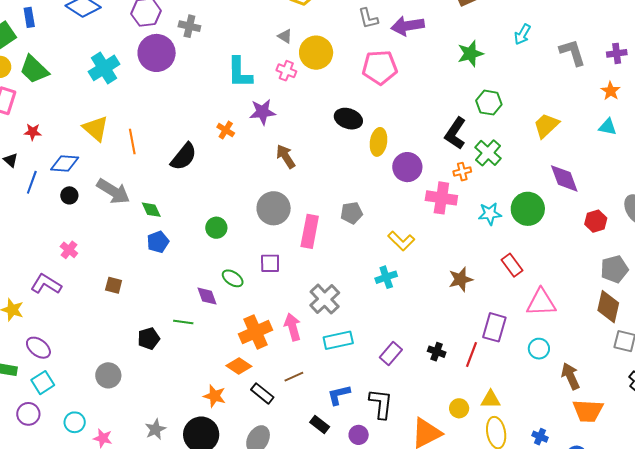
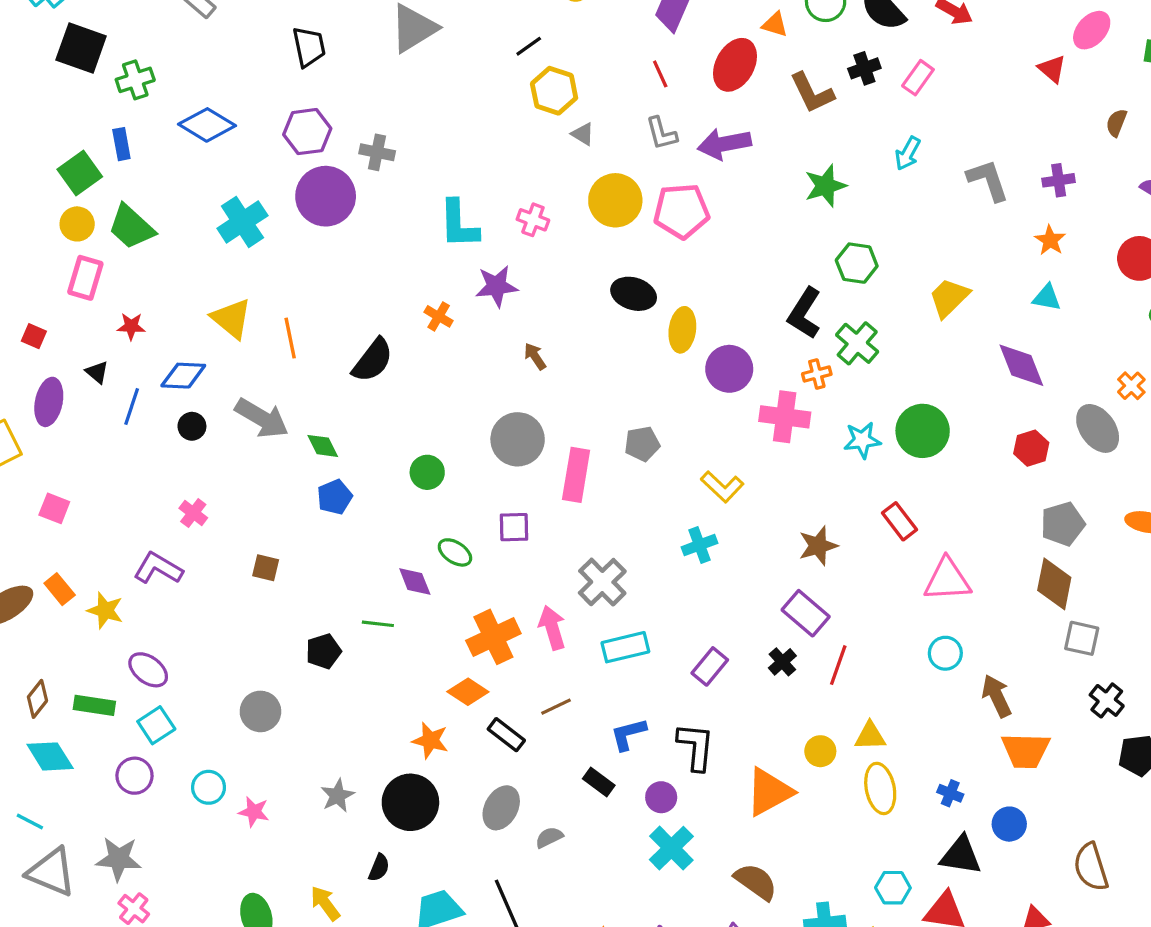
gray triangle: (285, 36) -> (583, 134), moved
yellow circle: (316, 53) -> (615, 200), moved
brown arrow: (286, 156) -> (535, 356), size x0.7
purple diamond: (564, 178) -> (1021, 365), moved
purple rectangle: (494, 327) -> (806, 613), moved, turned -64
black cross: (437, 352) -> (782, 662), turned 30

